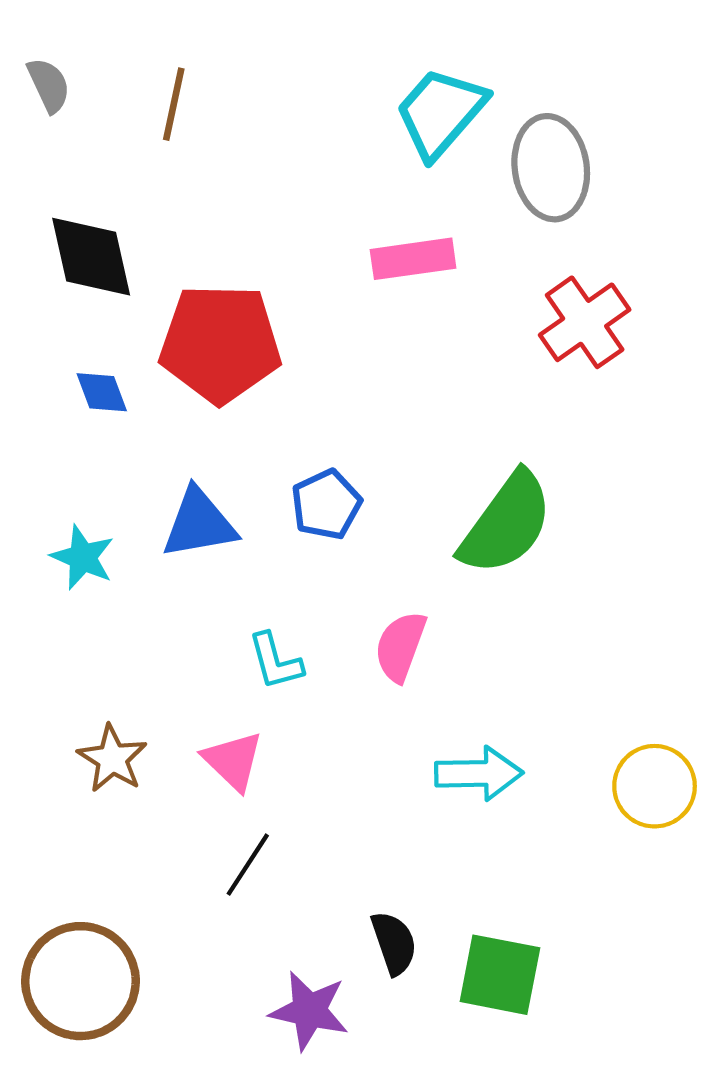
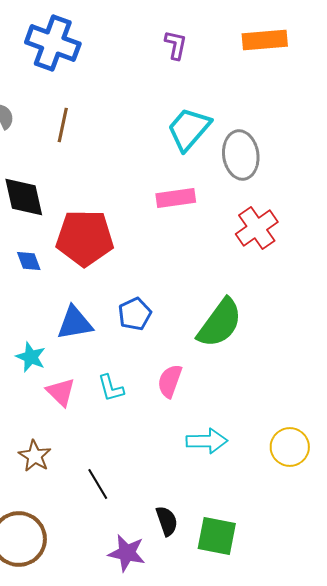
cyan star: (83, 557) -> (31, 357), moved
brown star: (112, 759) -> (35, 456), moved
pink triangle: (233, 761) -> (61, 392), moved
black line: (248, 865) -> (98, 484), turned -64

